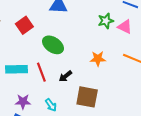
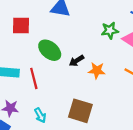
red square: (24, 25) -> (21, 26), turned 30
black arrow: (65, 76) -> (77, 61), moved

